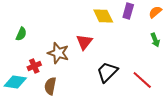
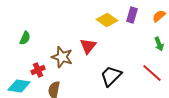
yellow diamond: (103, 16) -> (107, 20), turned -30
red line: (142, 80) -> (152, 73), moved

